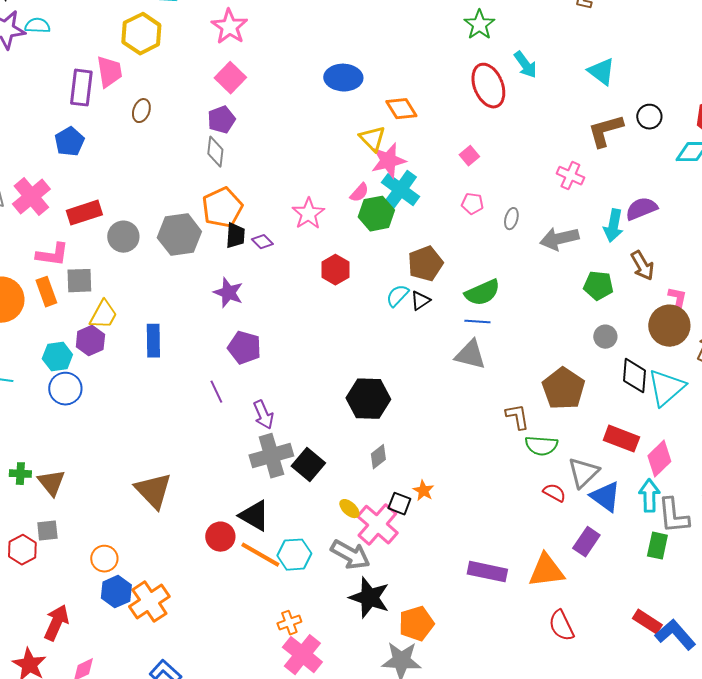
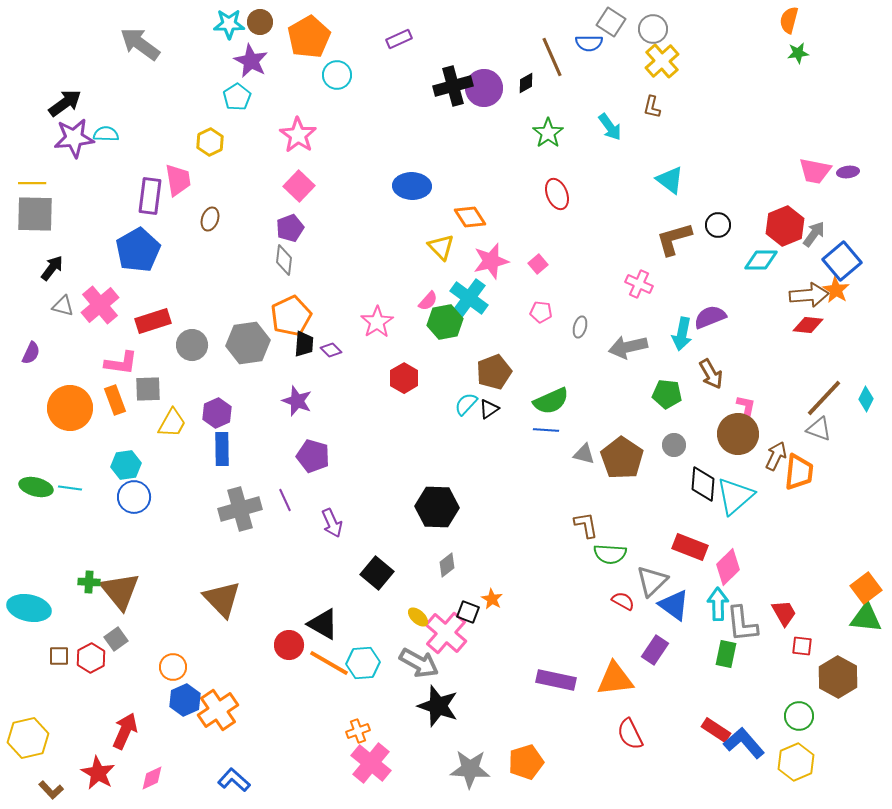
yellow hexagon: (141, 34) -> (210, 142), size x0.7
cyan arrow: (525, 65) -> (610, 127), moved
red ellipse: (488, 86) -> (557, 194), size x0.7
blue pentagon: (69, 142) -> (138, 250), size x1.5
pink star: (388, 161) -> (491, 261), moved
purple hexagon: (90, 341) -> (217, 413), moved
gray triangle: (470, 355) -> (584, 454), moved, size x0.7
brown pentagon: (563, 389) -> (622, 458), moved
gray cross: (271, 456) -> (240, 509), moved
brown triangle: (51, 483) -> (120, 591), size x1.4
gray square: (47, 531) -> (116, 639), turned -30
orange pentagon: (416, 624) -> (526, 762), moved

